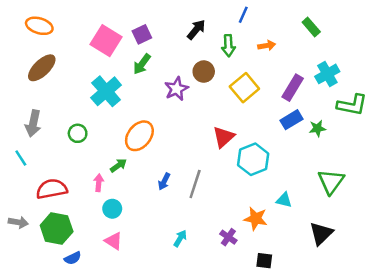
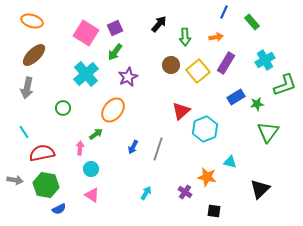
blue line: (243, 15) -> (224, 12), moved
brown circle: (204, 72) -> (171, 65), moved
purple rectangle: (293, 88) -> (226, 63), moved
purple star: (176, 89) -> (128, 77), moved
green L-shape: (352, 105) -> (285, 85), turned -30
gray arrow: (33, 123) -> (27, 88), moved
cyan line: (21, 158) -> (24, 132), moved
green triangle: (331, 182) -> (268, 132), moved

